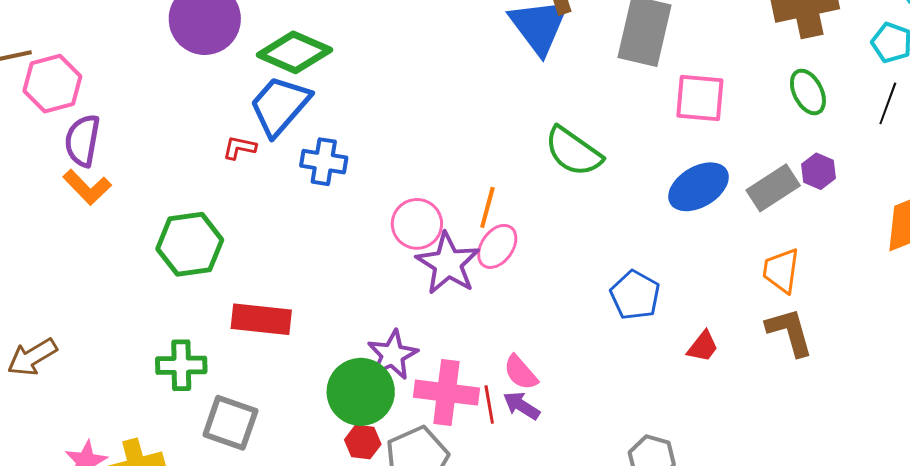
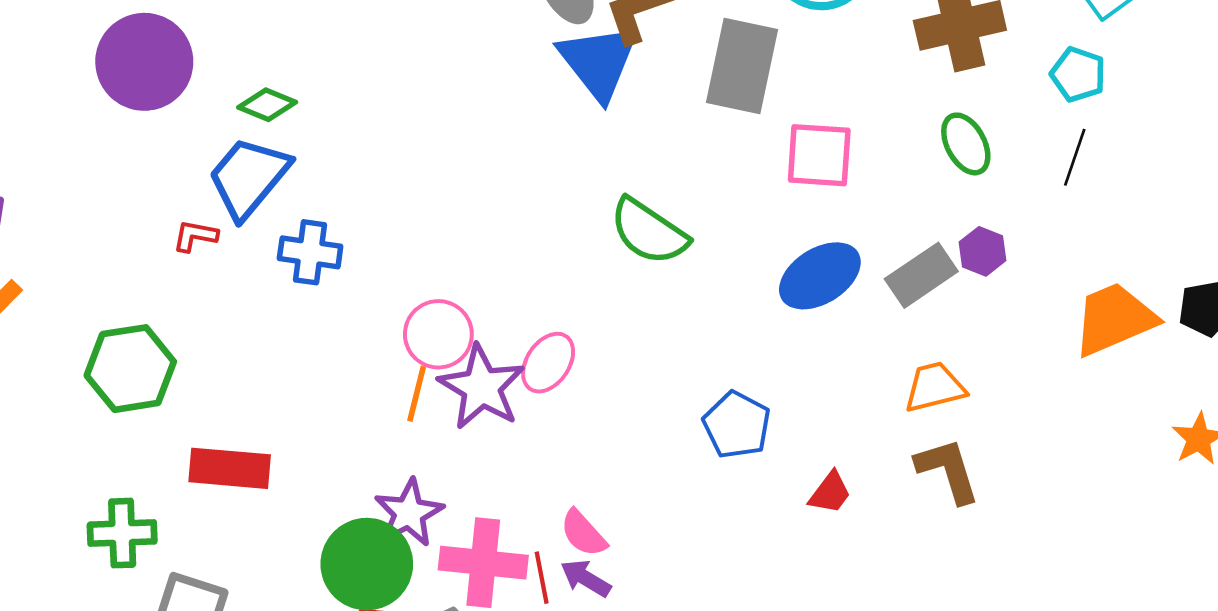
green diamond: (294, 52) -> (267, 105), size x0.6
orange line: (487, 207) -> (417, 394), moved
orange trapezoid: (781, 270) -> (935, 387), turned 69

